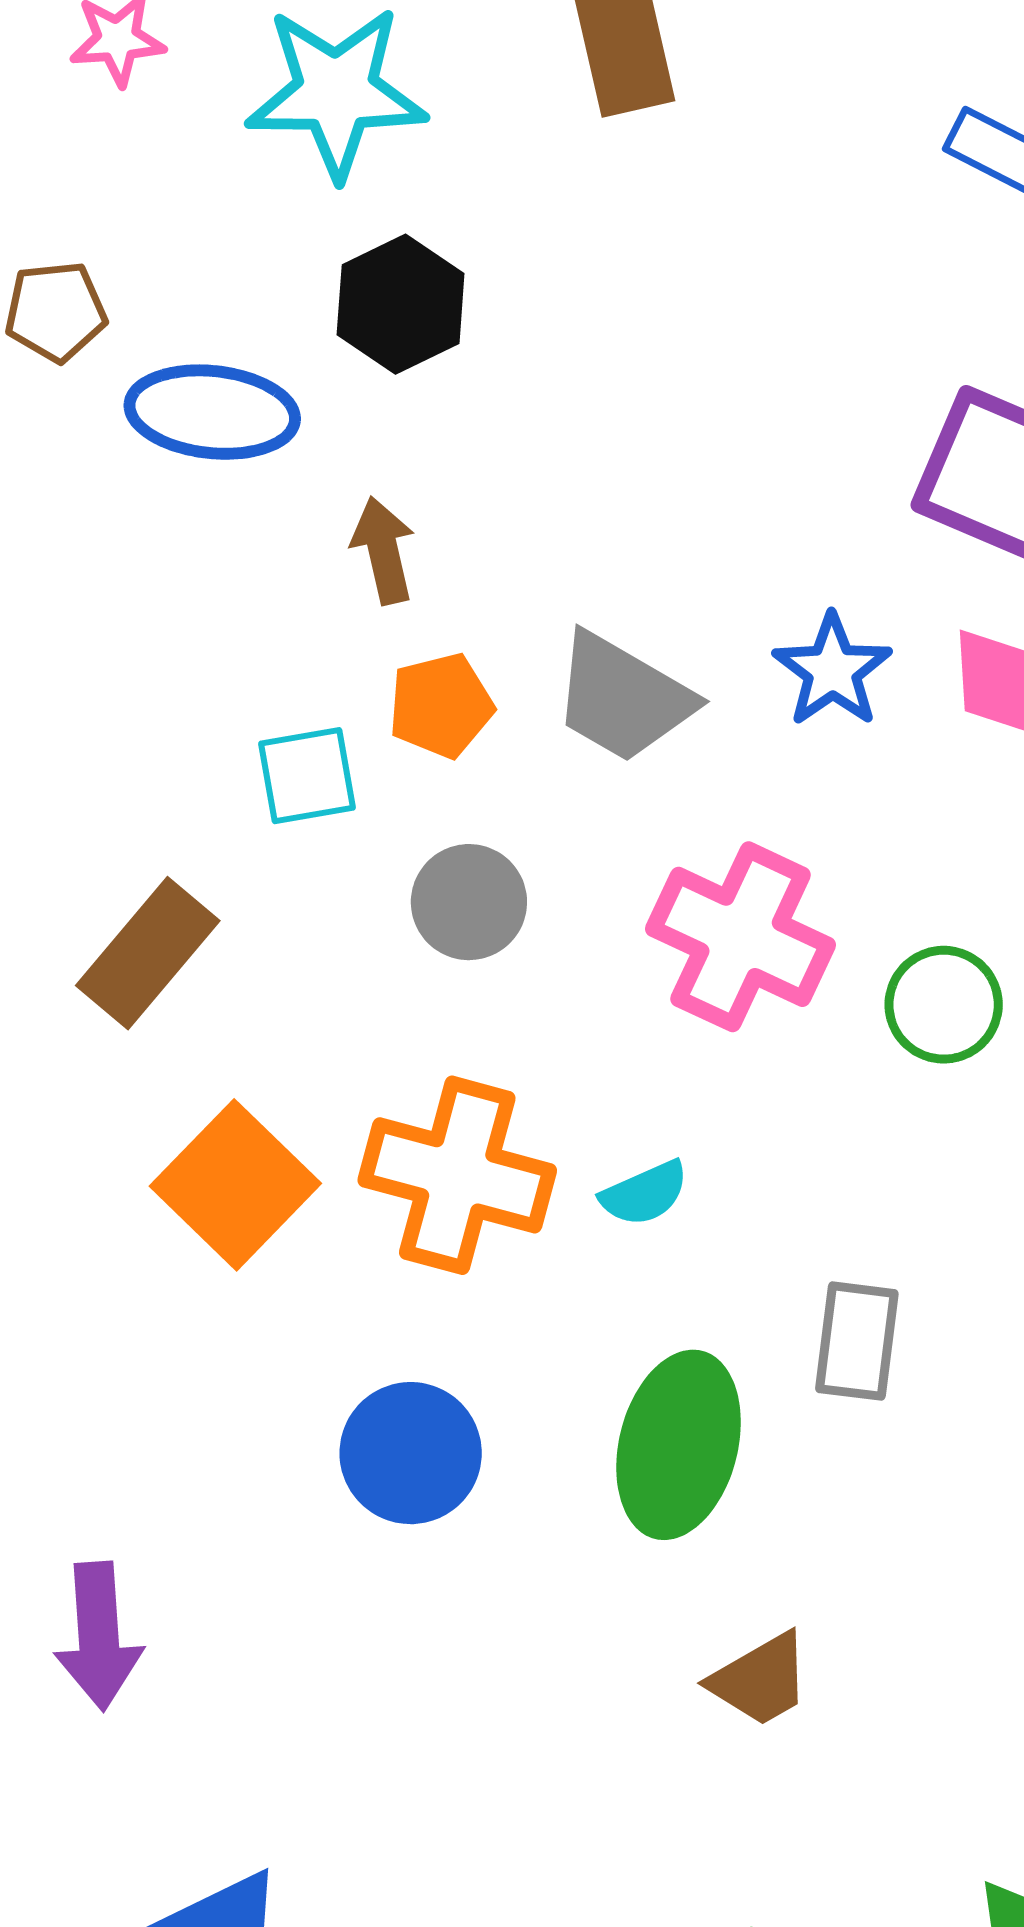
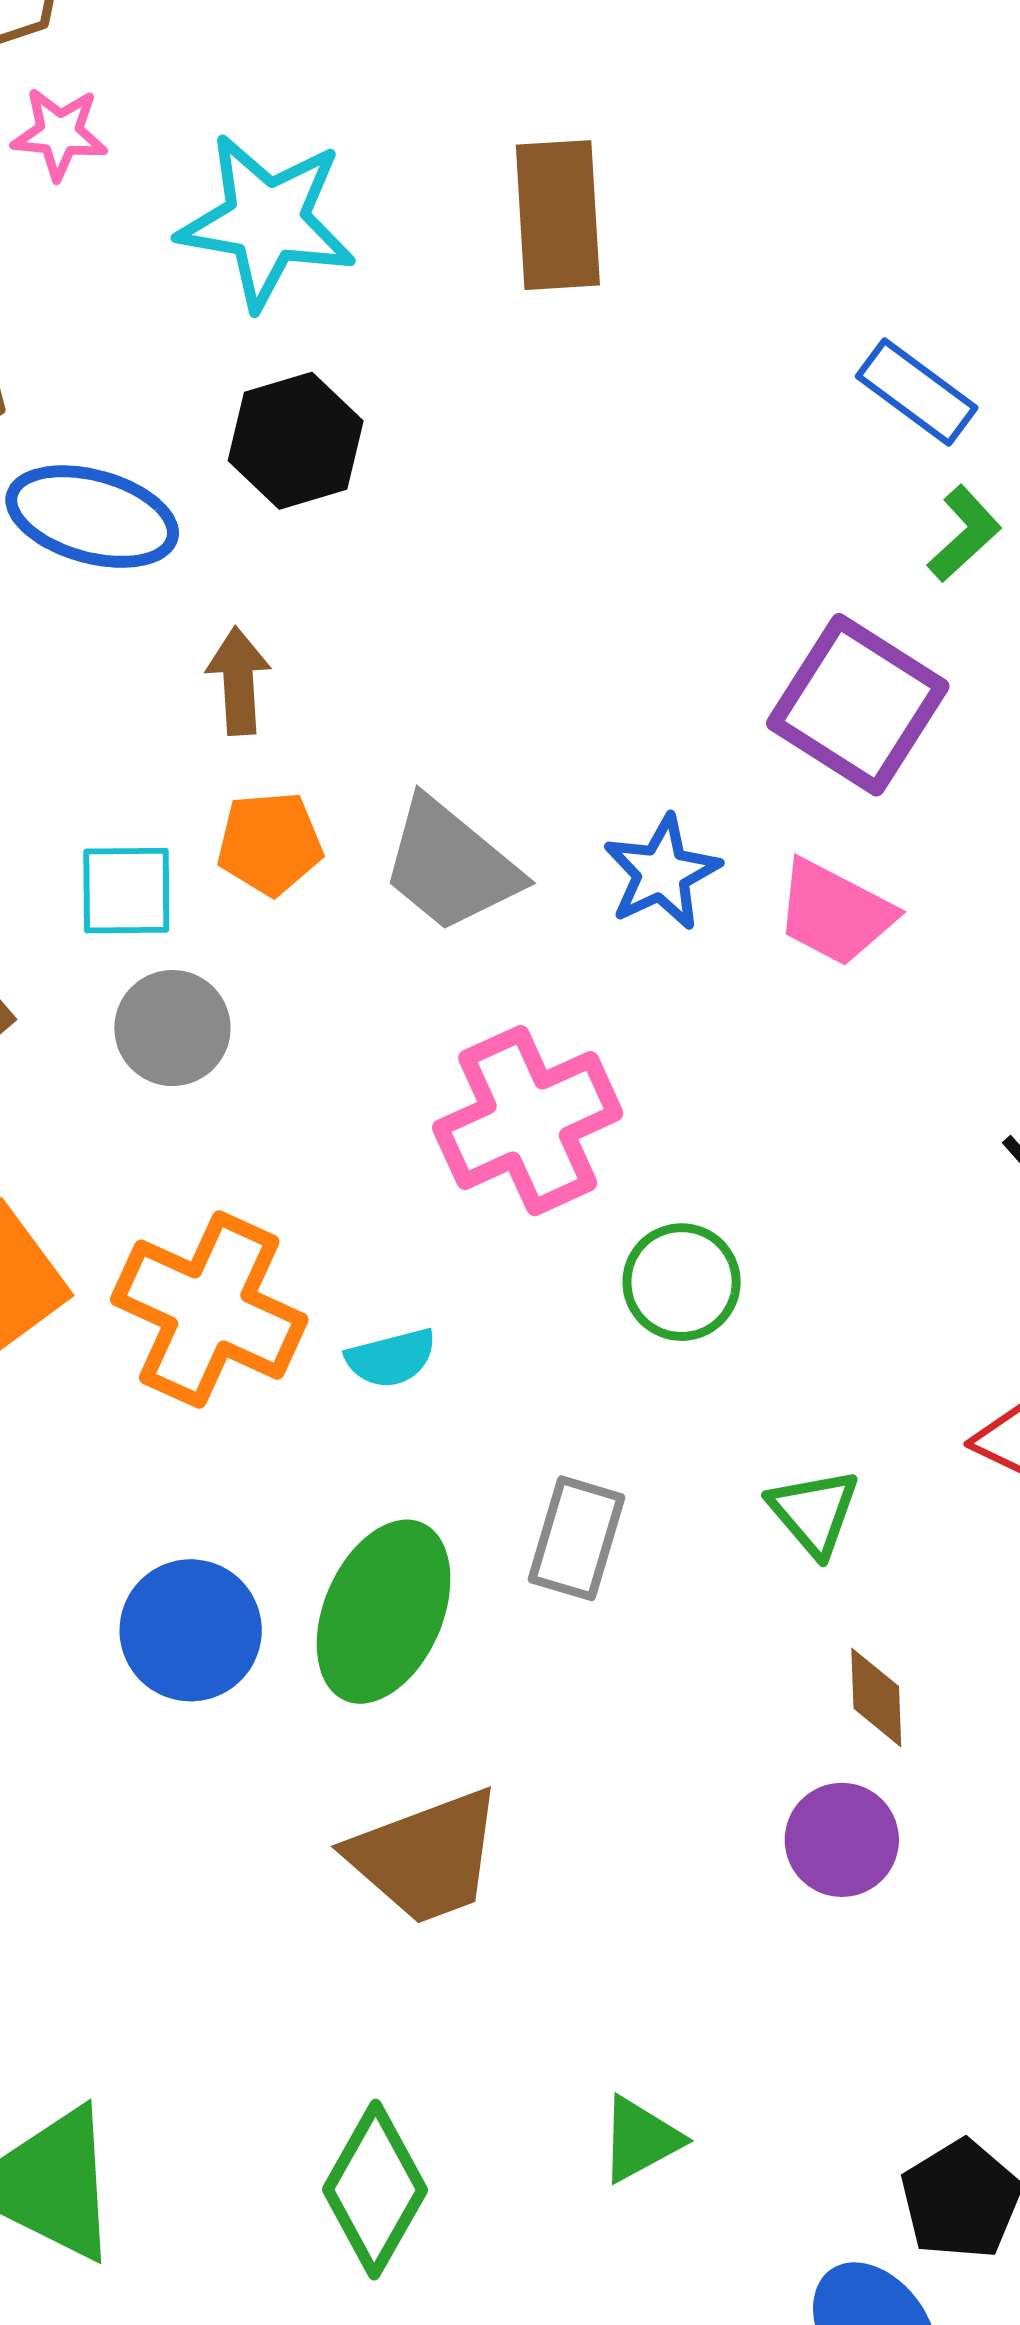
gray circle: (469, 902) -> (172, 1028), moved
pink cross: (741, 937) -> (528, 1121), turned 31
green circle: (944, 1005) -> (682, 1282), moved
blue circle: (411, 1453) -> (191, 1630), moved
brown trapezoid: (760, 1680) -> (426, 1857), size x1.5

